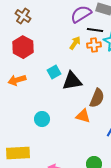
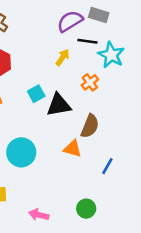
orange cross: (94, 45) -> (90, 82), moved, turned -32
cyan circle: (42, 119) -> (21, 152), size x1.5

